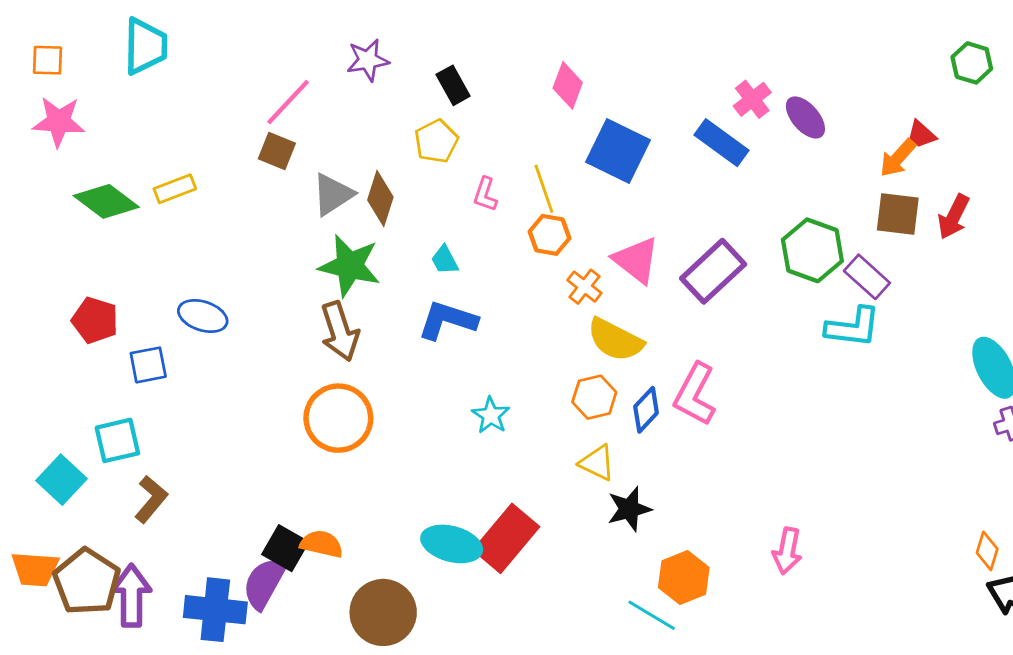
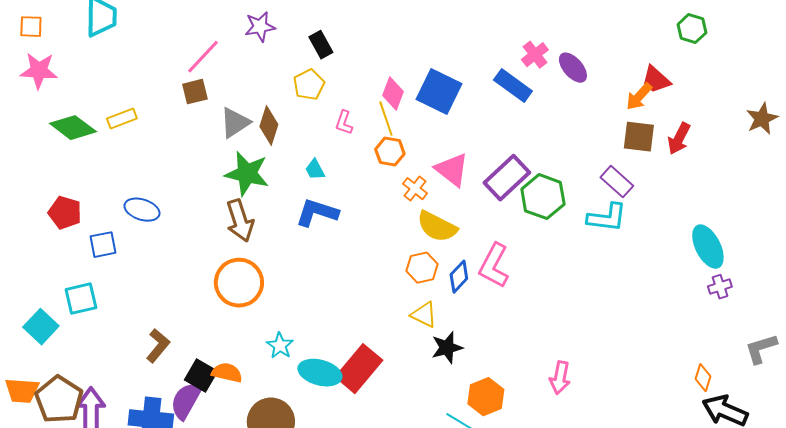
pink diamond: (568, 85) -> (393, 94), moved
red trapezoid: (921, 134) -> (656, 80), size x1.4
brown square: (277, 151) -> (195, 92), turned -36
green hexagon: (812, 250) -> (543, 197), moved
cyan star: (491, 415) -> (280, 346), moved
brown L-shape: (151, 499) -> (158, 346), moved

